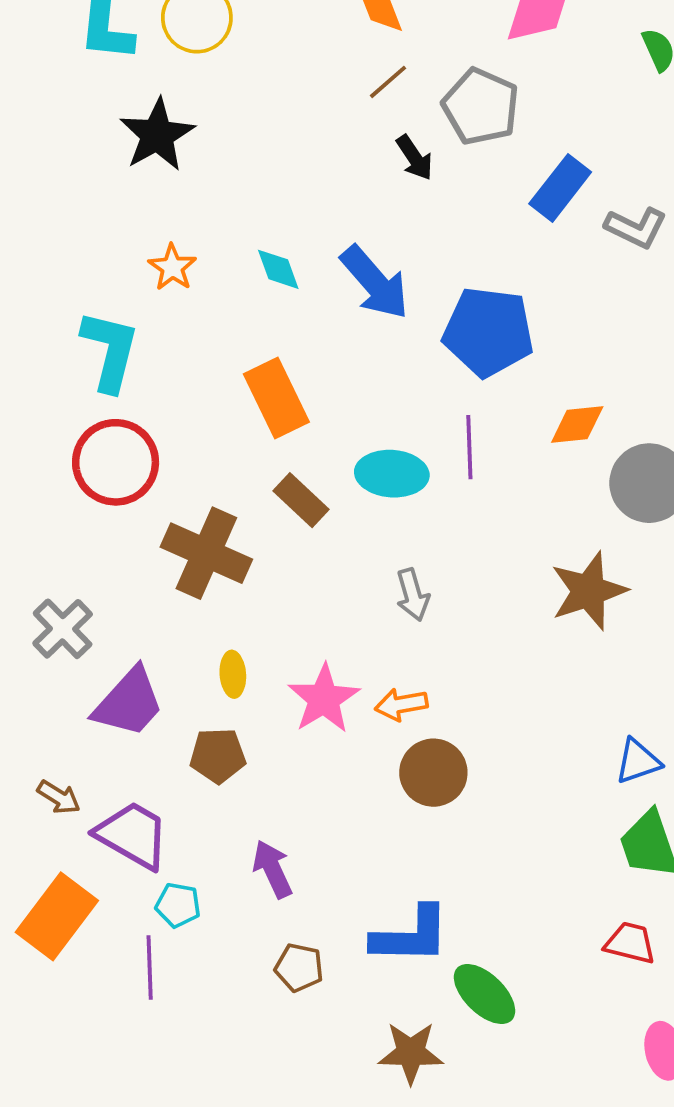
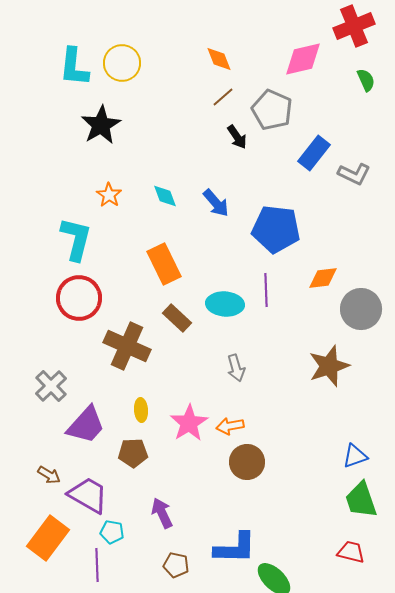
blue arrow: (375, 283) -> (216, 203), size x0.7

